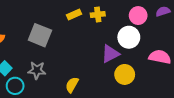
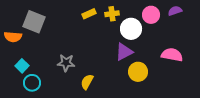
gray square: (40, 35) -> (34, 22), moved
white circle: (129, 37) -> (131, 29), moved
gray star: (37, 70) -> (66, 63), moved

